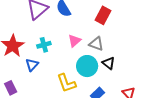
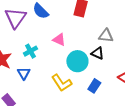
pink triangle: (74, 41) -> (59, 40), turned -40
gray triangle: (96, 44) -> (106, 36), moved

